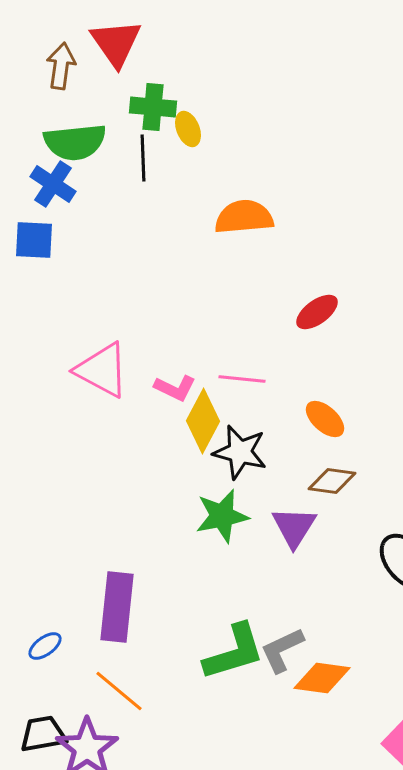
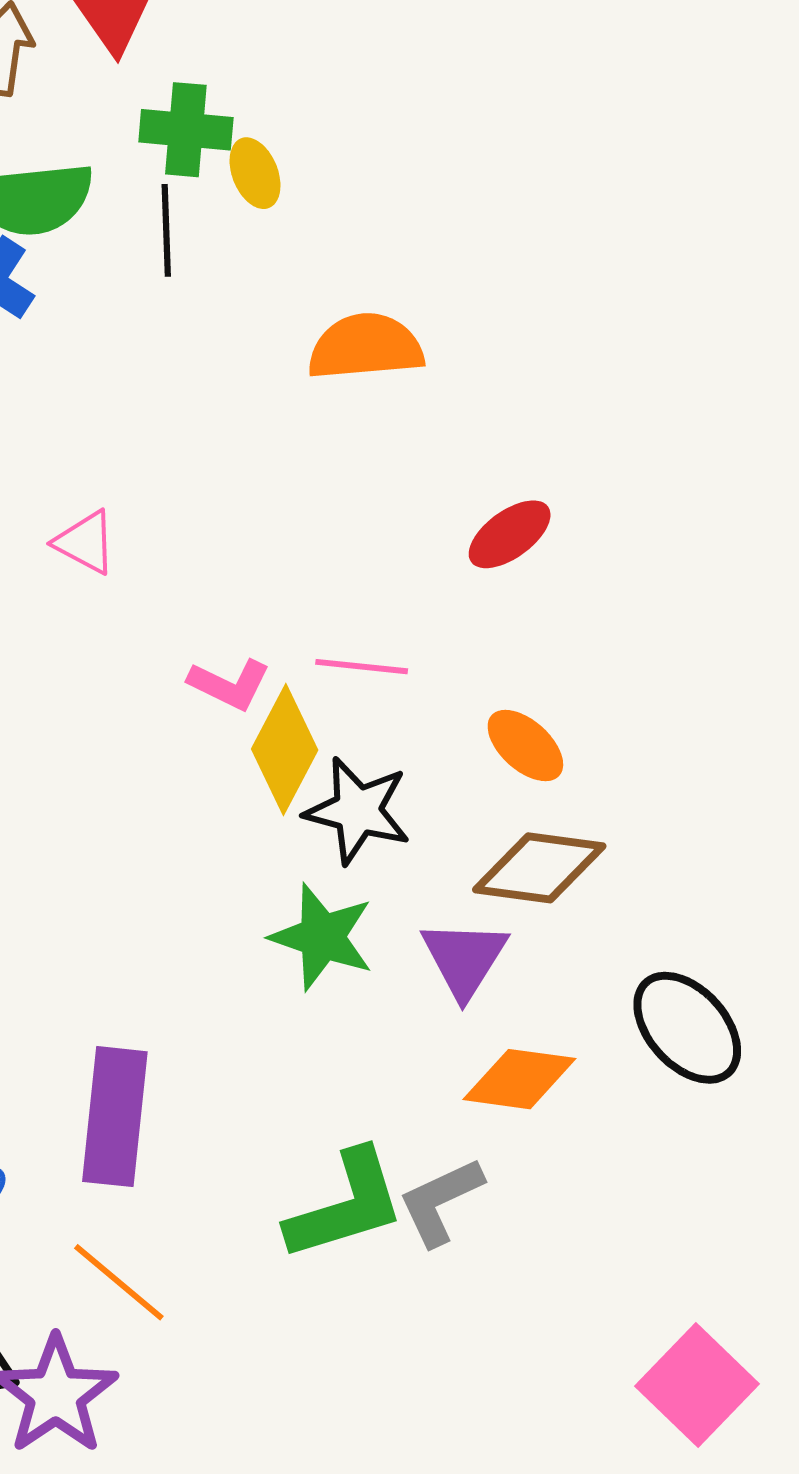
pink triangle: (102, 370) -> (85, 542), moved, size x0.6
brown diamond: (332, 481) -> (539, 868), size x1.4
green star: (222, 516) -> (322, 937), turned 30
orange diamond: (322, 678) -> (519, 1079), moved

